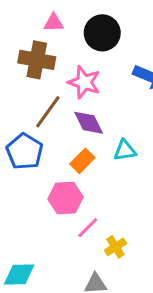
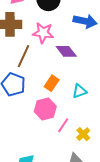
purple diamond: (89, 123) -> (66, 51), moved
cyan triangle: (125, 150) -> (80, 91), moved

